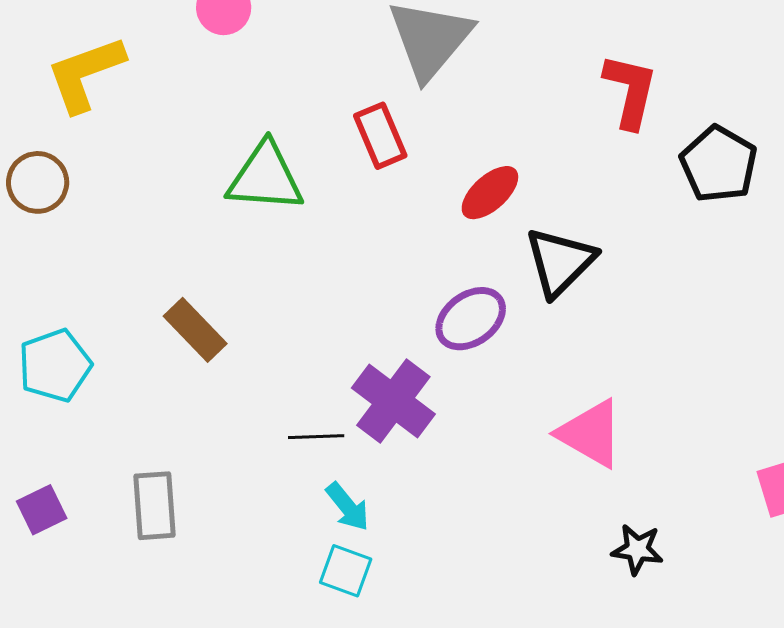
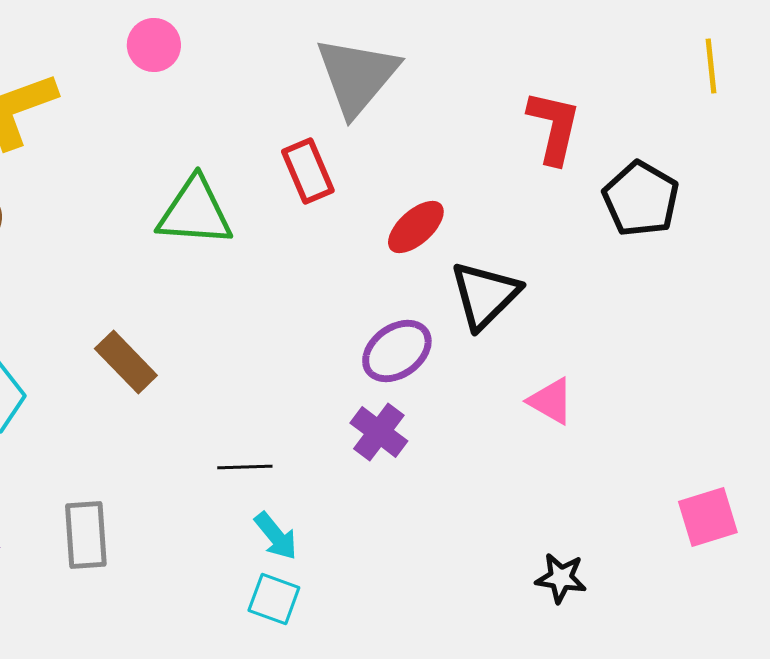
purple cross: (393, 401) -> (379, 432), moved, size x0.7
pink triangle: (591, 434) -> (551, 401), moved, size x0.7

